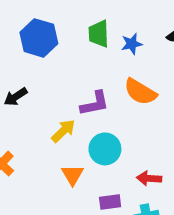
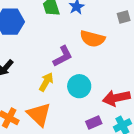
orange triangle: (72, 175) -> (39, 114), moved, size x1.5
red arrow: (149, 178) -> (116, 98), size x1.5

